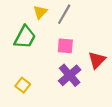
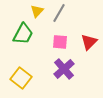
red triangle: (97, 60) -> (89, 42), moved
yellow square: (23, 85) -> (21, 78), size x1.5

